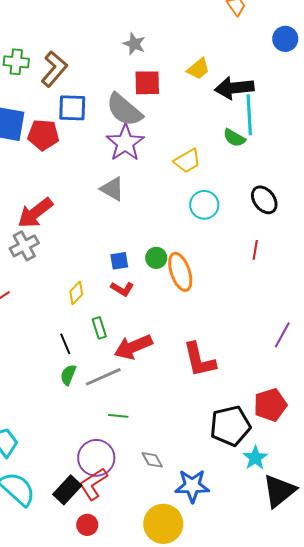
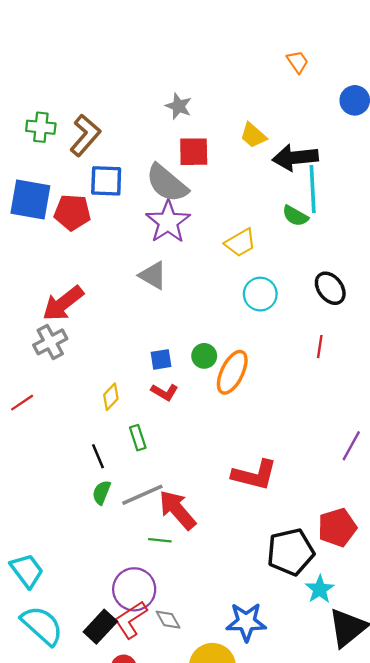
yellow trapezoid: (198, 69) -> (253, 135), turned 80
orange ellipse: (180, 272) -> (232, 372), turned 45
red arrow: (133, 347) -> (177, 510), moved, turned 72
red L-shape: (199, 360) -> (254, 475), turned -63
gray diamond: (152, 460) -> (168, 620), moved

